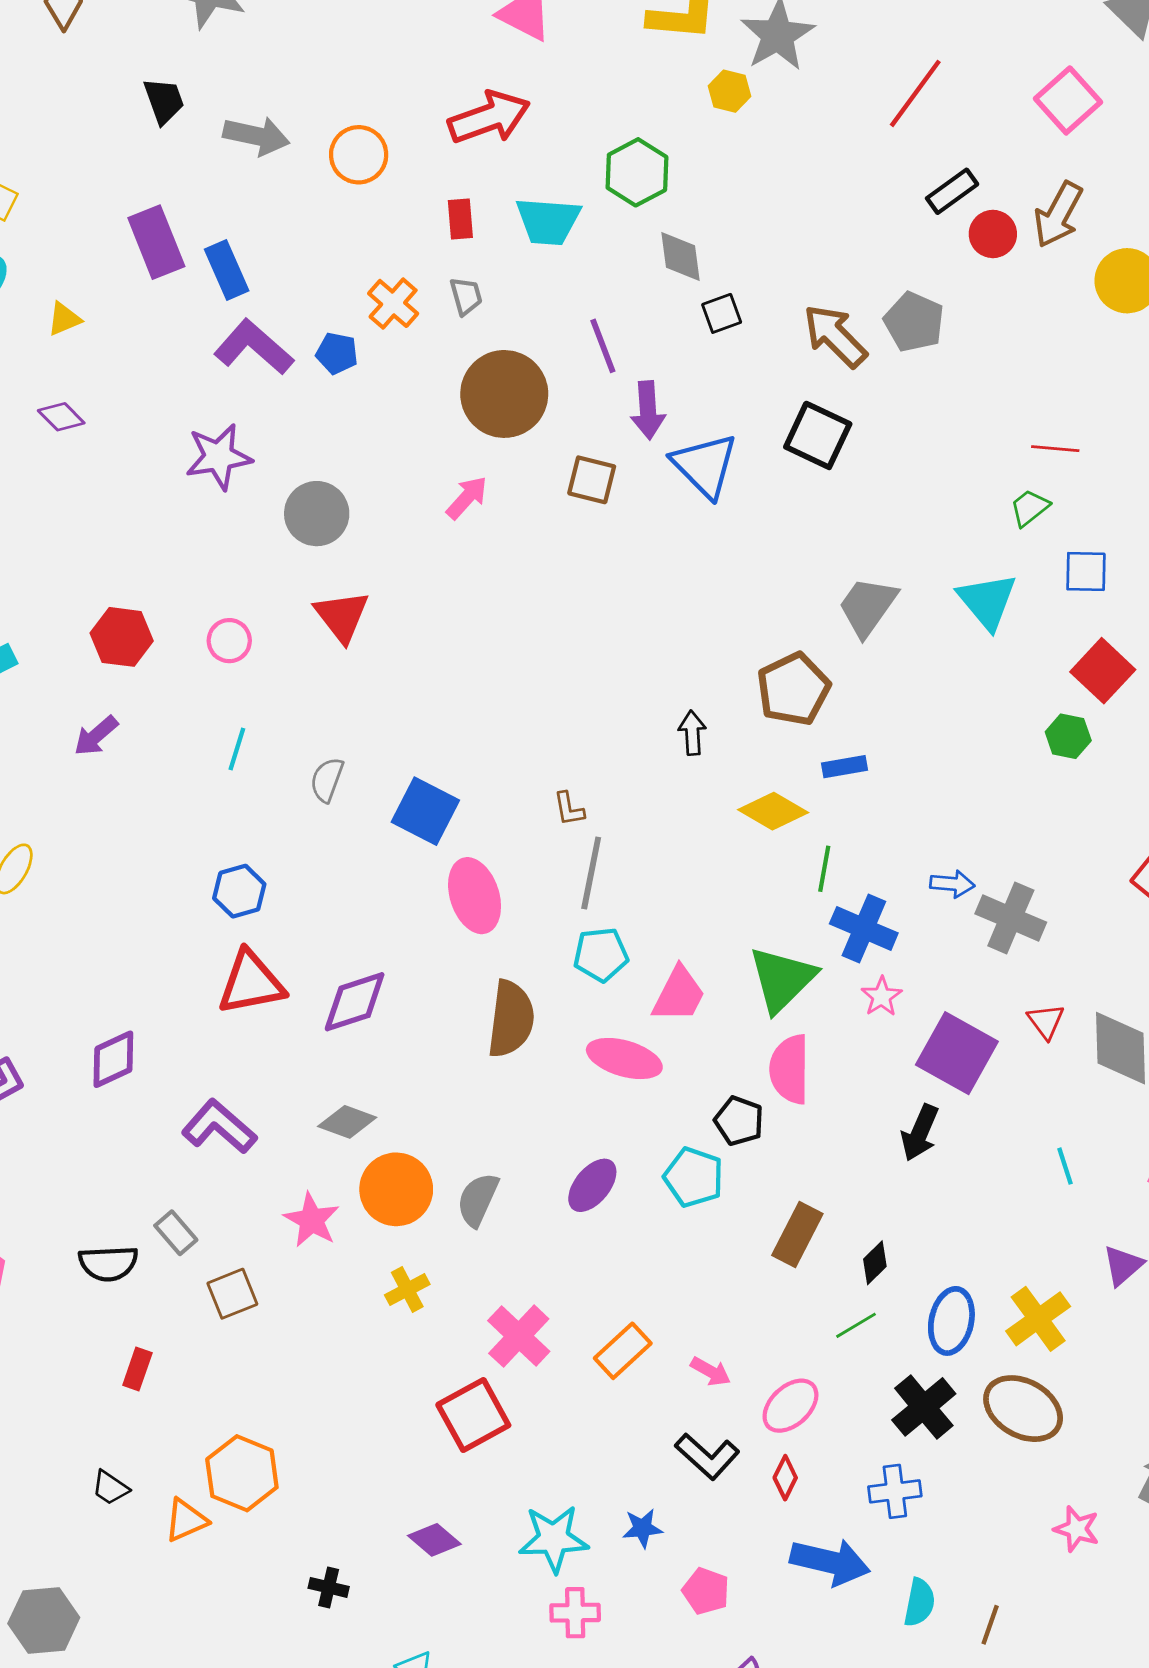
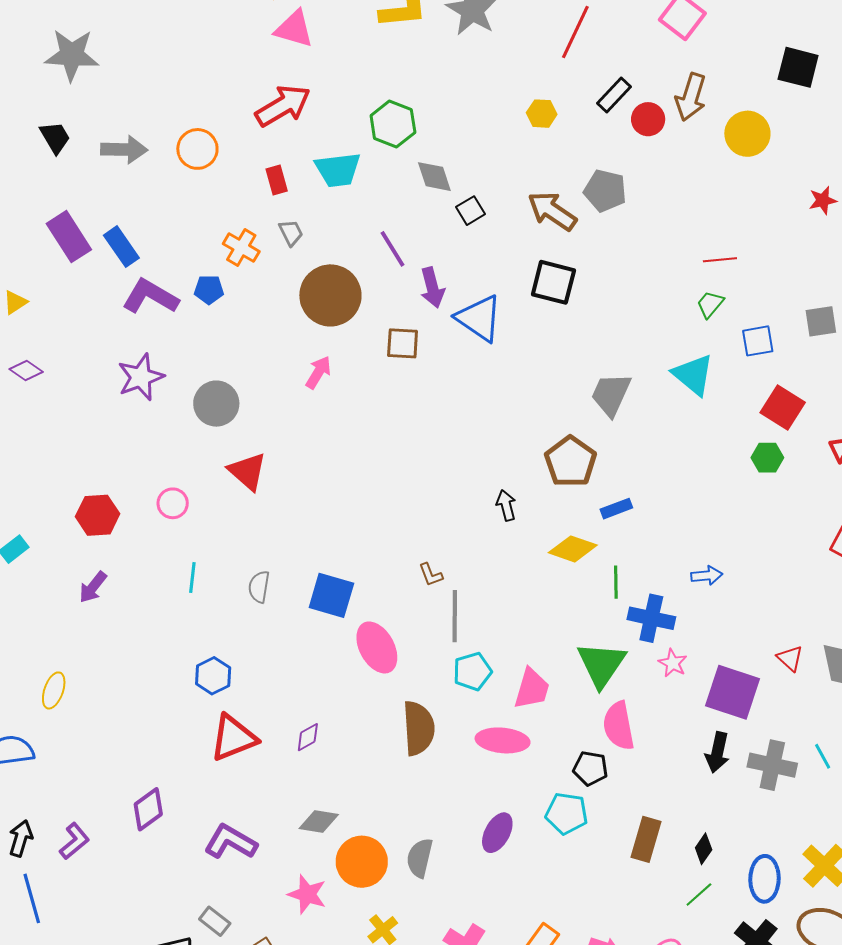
yellow hexagon: (729, 91) -> (542, 114), moved
gray cross: (1011, 918) -> (772, 765), moved
purple diamond: (355, 1002) -> (308, 737), size x0.6

